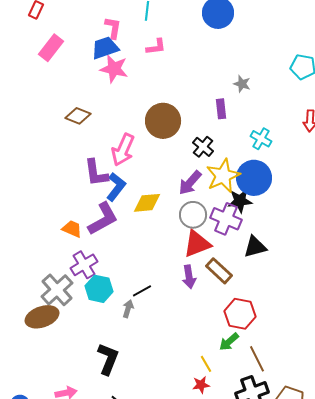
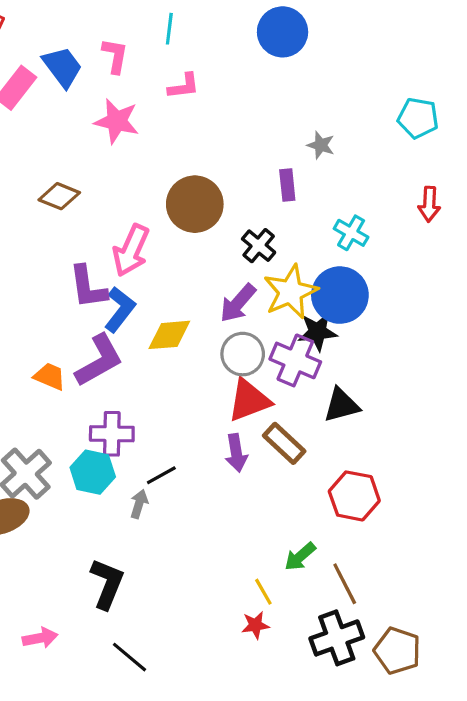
blue trapezoid: (105, 48) -> (62, 67), moved, turned 72
purple cross: (84, 265) -> (112, 434), moved, turned 32
red hexagon: (240, 314) -> (354, 496), moved

